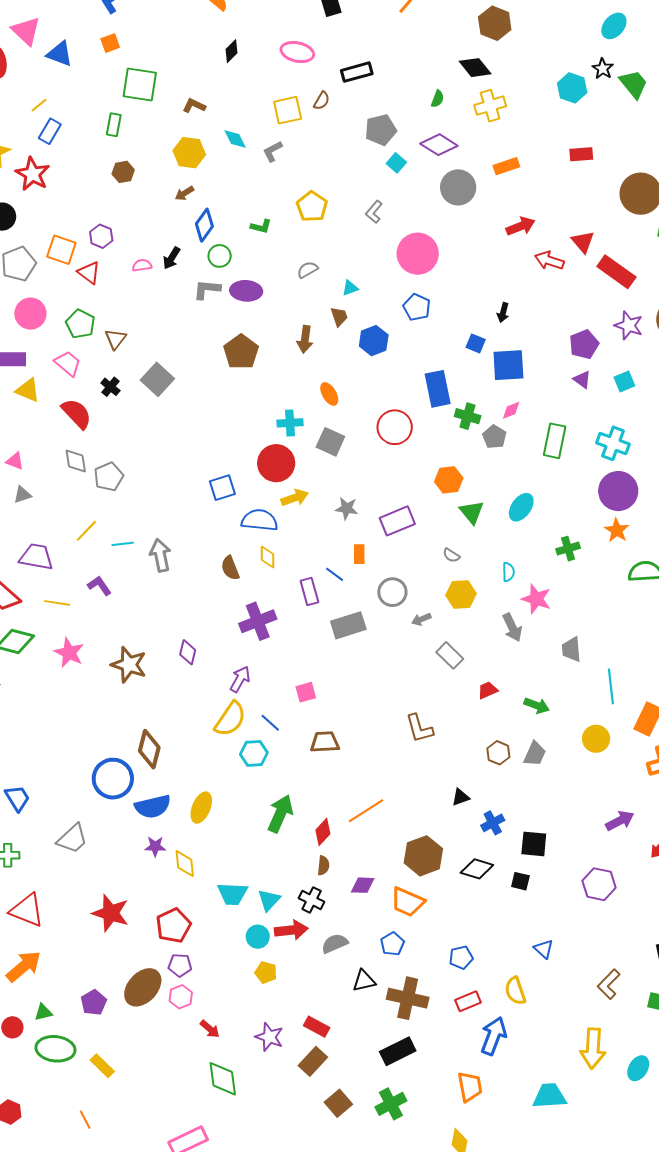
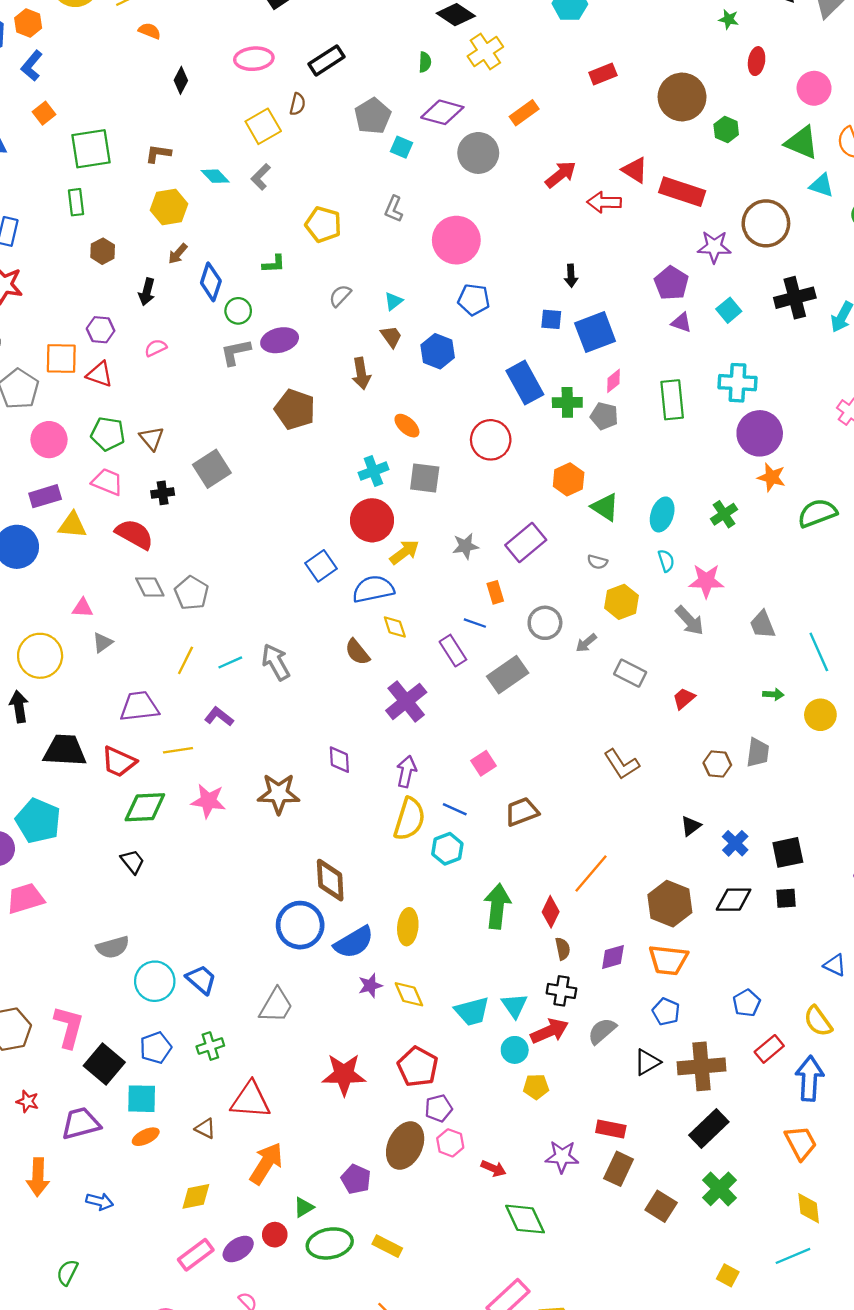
black arrow: (172, 258) -> (147, 292), moved
gray square: (157, 379) -> (212, 469), turned 32
black cross: (110, 387) -> (163, 493), turned -30
cyan ellipse: (521, 507) -> (662, 514), moved
green arrow: (537, 705) -> (773, 694), moved, size x0.7

